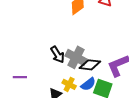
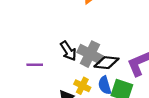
purple line: (20, 77) -> (35, 65), moved
blue semicircle: (88, 84) -> (105, 85), turned 112

